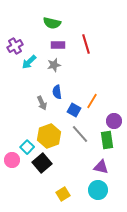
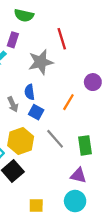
purple rectangle: (58, 45) -> (13, 40), moved, turned -72
gray star: (54, 65) -> (41, 62), moved, size x1.6
blue square: (74, 110) -> (36, 112), moved
purple circle: (114, 121) -> (93, 82), moved
yellow square: (63, 194) -> (36, 205), turned 32

